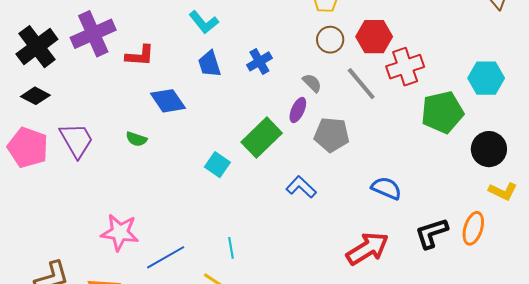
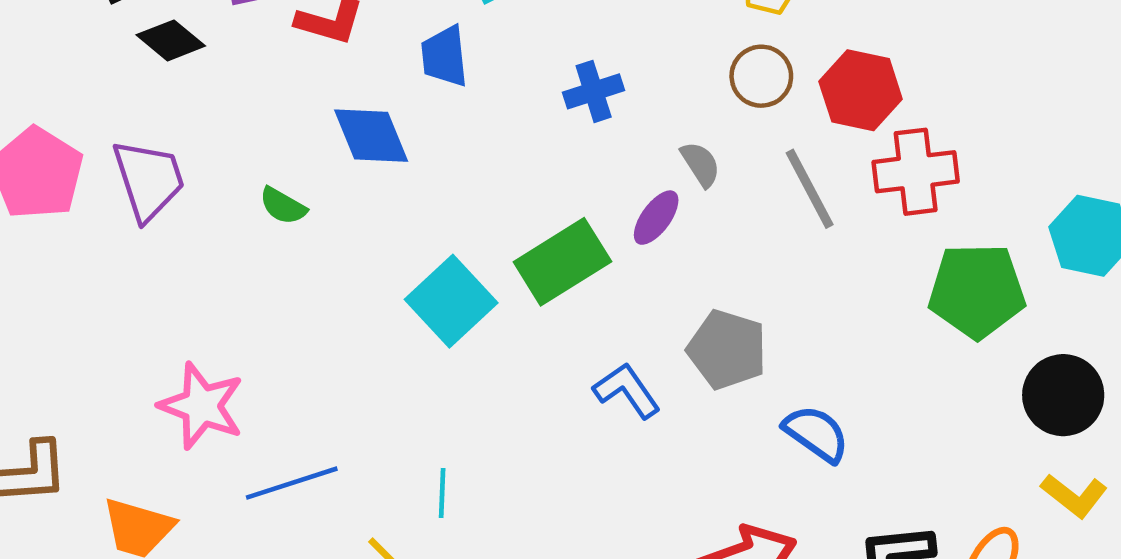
blue trapezoid: (210, 64) -> (444, 56), moved
black diamond: (35, 96) -> (171, 40), moved
gray pentagon: (332, 135) -> (727, 350), moved
cyan square: (217, 165) -> (451, 301), size x1.5

